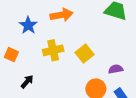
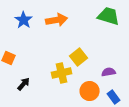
blue star: (28, 25) -> (24, 20), moved
yellow cross: (53, 50) -> (62, 73), moved

